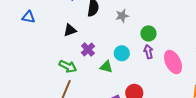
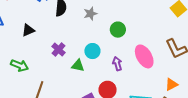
black triangle: (70, 30) -> (28, 30), moved
purple arrow: (148, 52) -> (117, 64), moved
green arrow: (68, 66) -> (20, 65), moved

